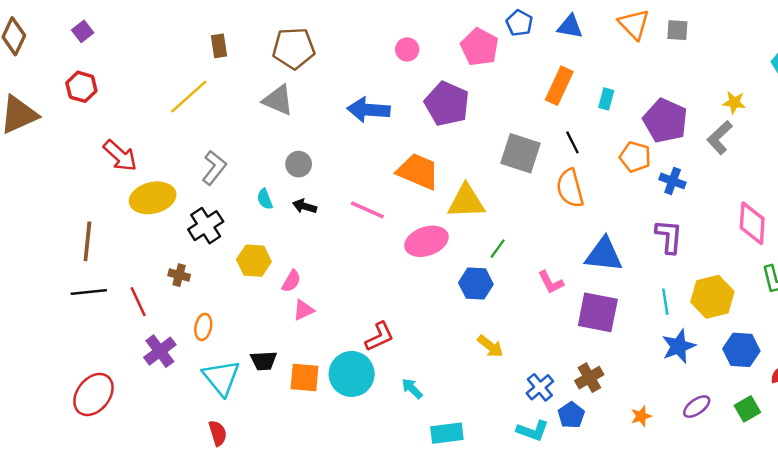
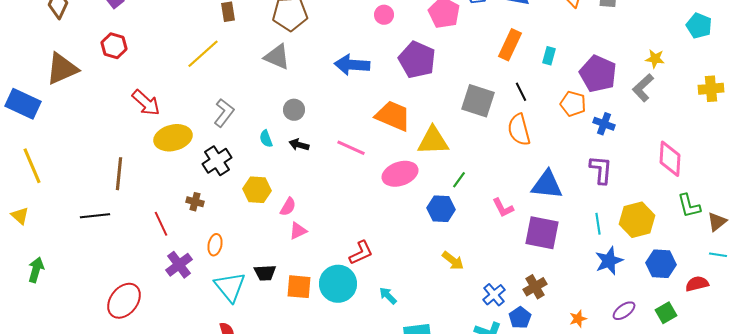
black line: (89, 292) -> (95, 216), moved

